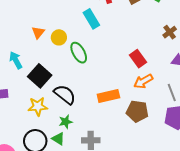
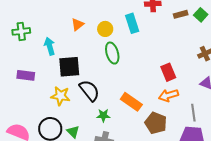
yellow circle: (59, 37) -> (105, 29), moved
black square: (40, 76) -> (69, 67), turned 30
orange rectangle: (108, 96) -> (131, 102), turned 35
green star: (66, 122) -> (103, 115), moved

